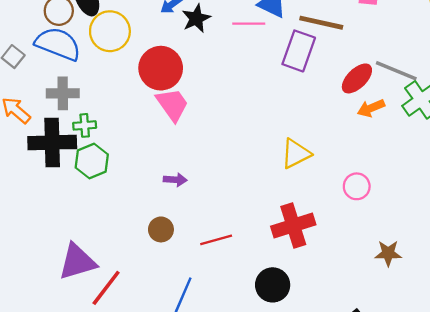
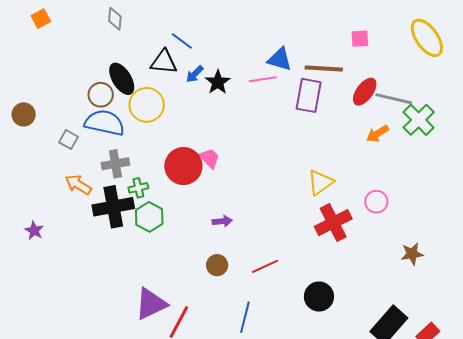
red circle: (161, 68) -> (183, 166), moved
red ellipse: (357, 78) -> (365, 92), moved
pink trapezoid: (172, 105) -> (209, 158), size x0.7
red cross: (293, 226) -> (333, 223), moved

